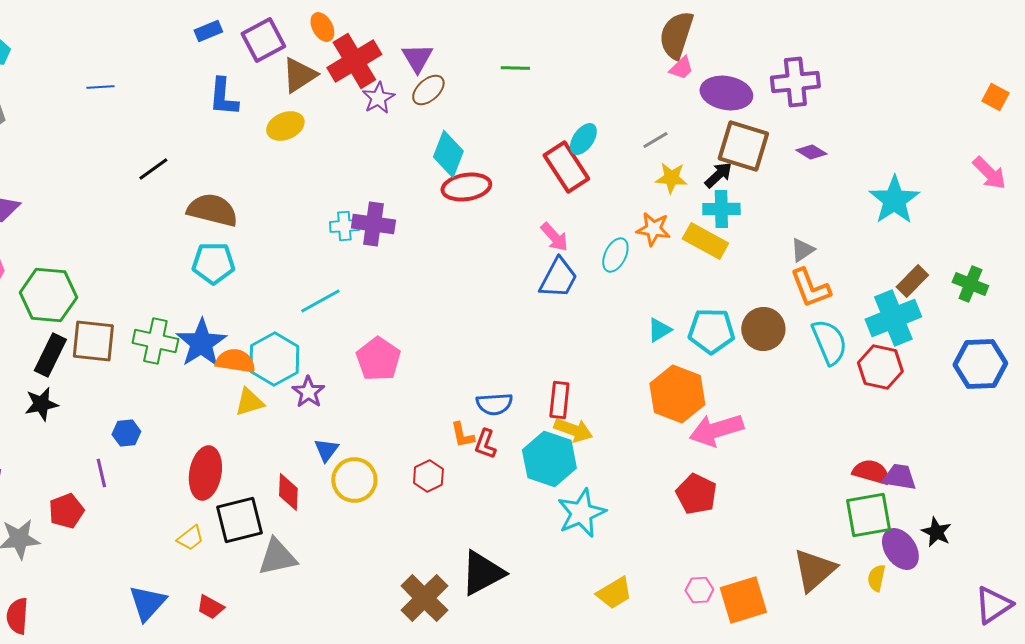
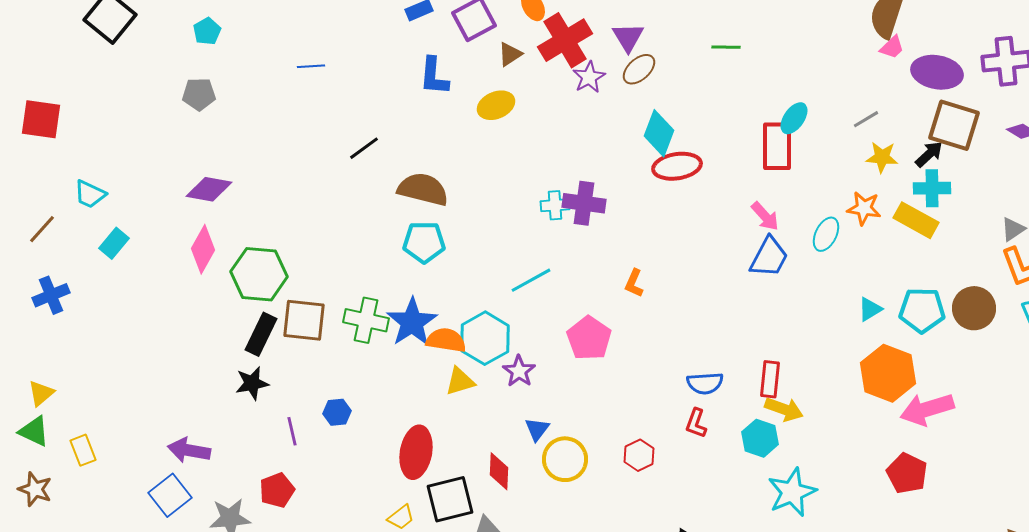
brown triangle: (299, 75) -> (510, 54), size x0.7
red rectangle: (566, 167) -> (777, 146), turned 33
orange L-shape: (462, 435) -> (634, 283), moved, turned 36
cyan hexagon: (549, 459) -> (760, 438), size x0.7
purple line: (101, 473) -> (292, 431), moved

